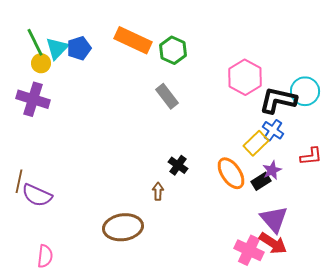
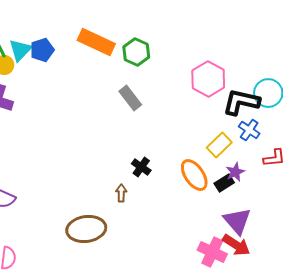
blue cross: (273, 130) -> (249, 130), moved

